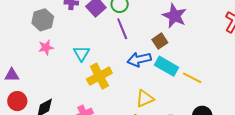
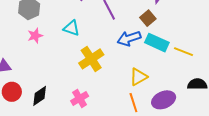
cyan triangle: (81, 53) -> (71, 28), moved, turned -36

